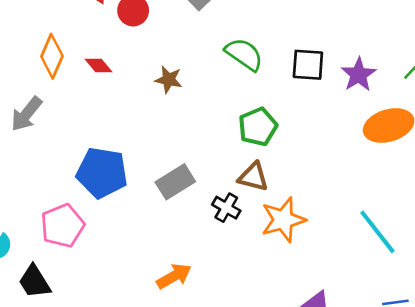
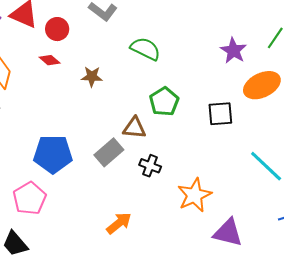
black square: (308, 65) -> (220, 114), moved
red diamond: (99, 66) -> (50, 60), moved
brown triangle: (253, 177) -> (135, 128), moved
orange star: (283, 220) -> (194, 195), moved

